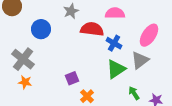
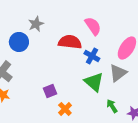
gray star: (71, 11) -> (36, 24), moved
pink semicircle: (115, 13) -> (93, 26), turned 54
green triangle: (116, 69) -> (94, 82), turned -45

